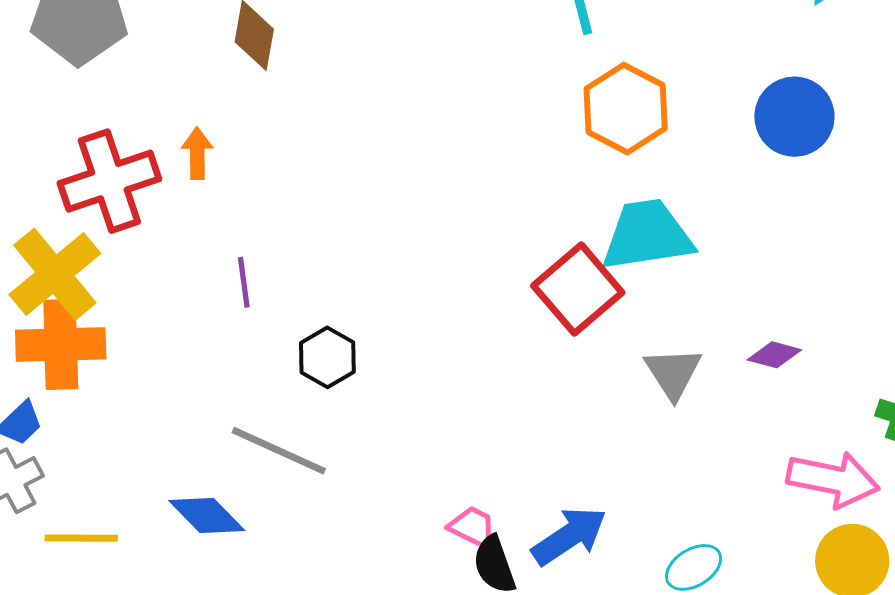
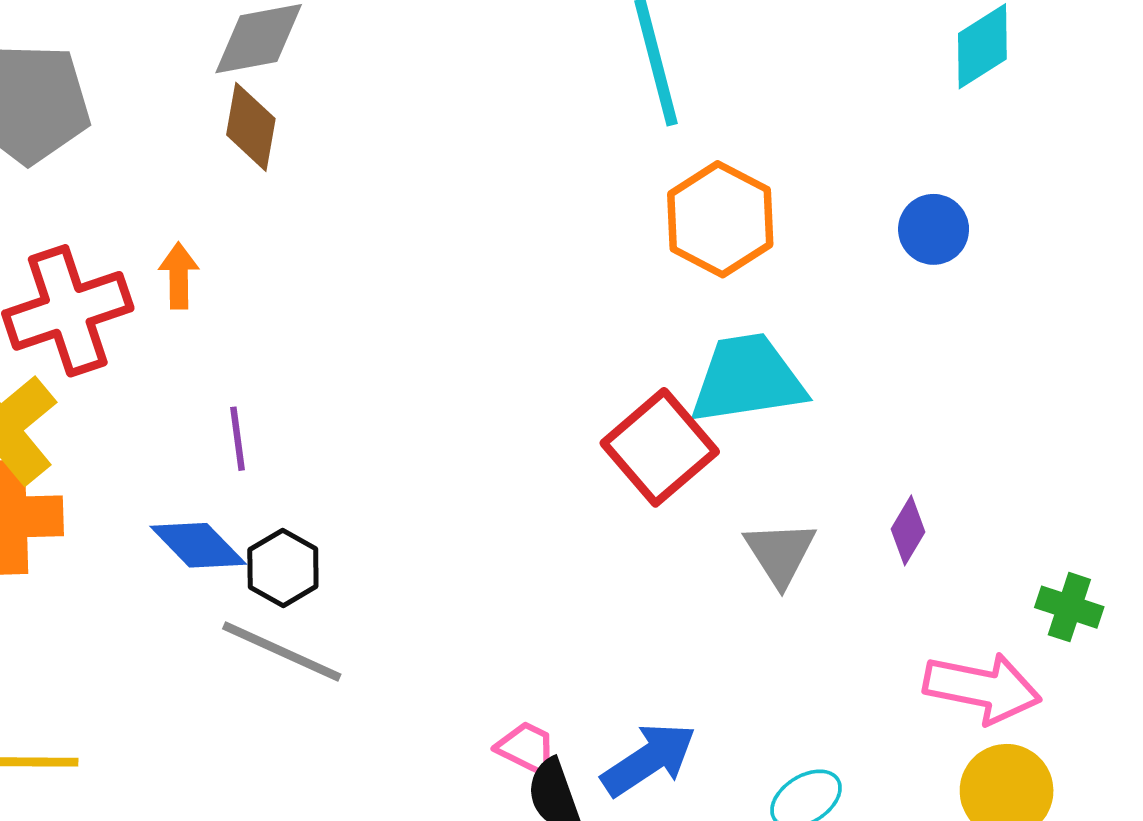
blue circle: (794, 117) -> (934, 229), size x0.7
purple diamond: (774, 355) -> (908, 530), turned -74
black hexagon: (327, 357) -> (283, 568), moved
blue diamond: (207, 515) -> (198, 545), moved

